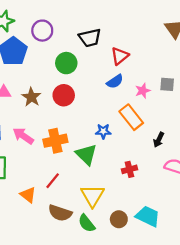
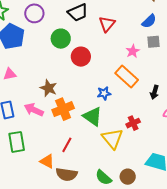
blue semicircle: (115, 81) -> (149, 21), moved
red circle: (64, 95) -> (81, 57), moved
brown star: (31, 97) -> (49, 88), moved
yellow triangle: (92, 196) -> (112, 139), moved
brown semicircle: (60, 213) -> (67, 174), moved
brown circle: (119, 219) -> (128, 177), moved

